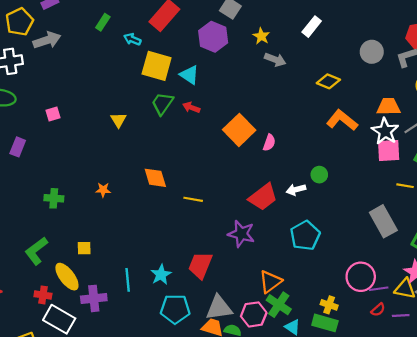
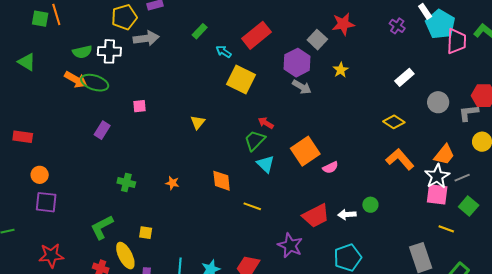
white rectangle: (312, 27) -> (404, 77), moved
gray arrow: (275, 60) -> (302, 87), moved
cyan triangle: (189, 75) -> (266, 164), moved
green trapezoid: (162, 103) -> (255, 140), moved
orange trapezoid: (389, 107) -> (444, 155), turned 120
pink semicircle: (269, 143) -> (330, 168), turned 35

